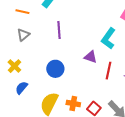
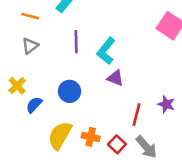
cyan L-shape: (108, 38) -> (106, 51), moved
red line: (108, 71) -> (136, 115), moved
blue semicircle: (22, 88) -> (34, 105), moved

